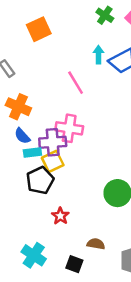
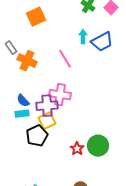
orange cross: (18, 107) -> (27, 61), moved
cyan rectangle: (32, 152) -> (22, 114), moved
red star: (60, 216) -> (77, 149), moved

